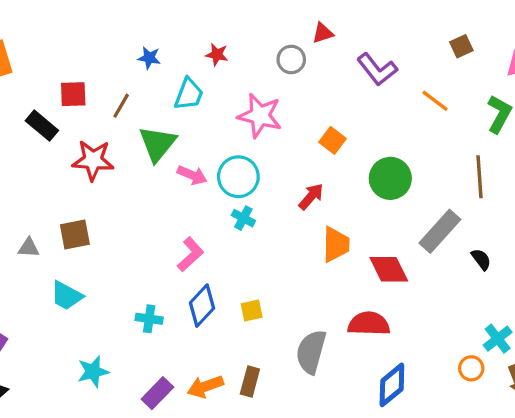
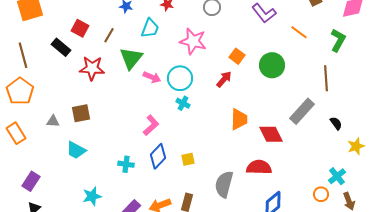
red square: (73, 94) -> (80, 28), turned 30
green circle: (390, 178) -> (272, 65), moved
red arrow: (311, 197) -> (224, 79), moved
black semicircle: (481, 259) -> (336, 123), moved

